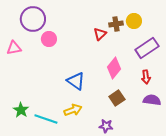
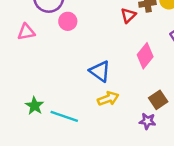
brown square: (117, 98) -> (158, 100), moved
yellow arrow: (73, 110) -> (108, 99), moved
purple star: (106, 126) -> (147, 121), moved

